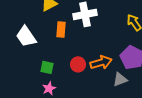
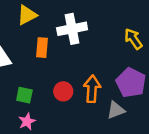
orange arrow: (101, 62) -> (92, 89), turned -70

